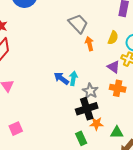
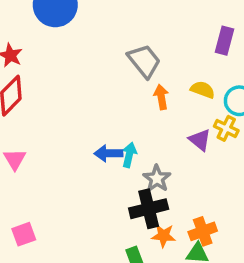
yellow semicircle: (113, 38) -> (203, 90), turned -96
blue arrow: (61, 78) -> (108, 153), turned -42
orange cross: (118, 88) -> (203, 231), moved, turned -35

